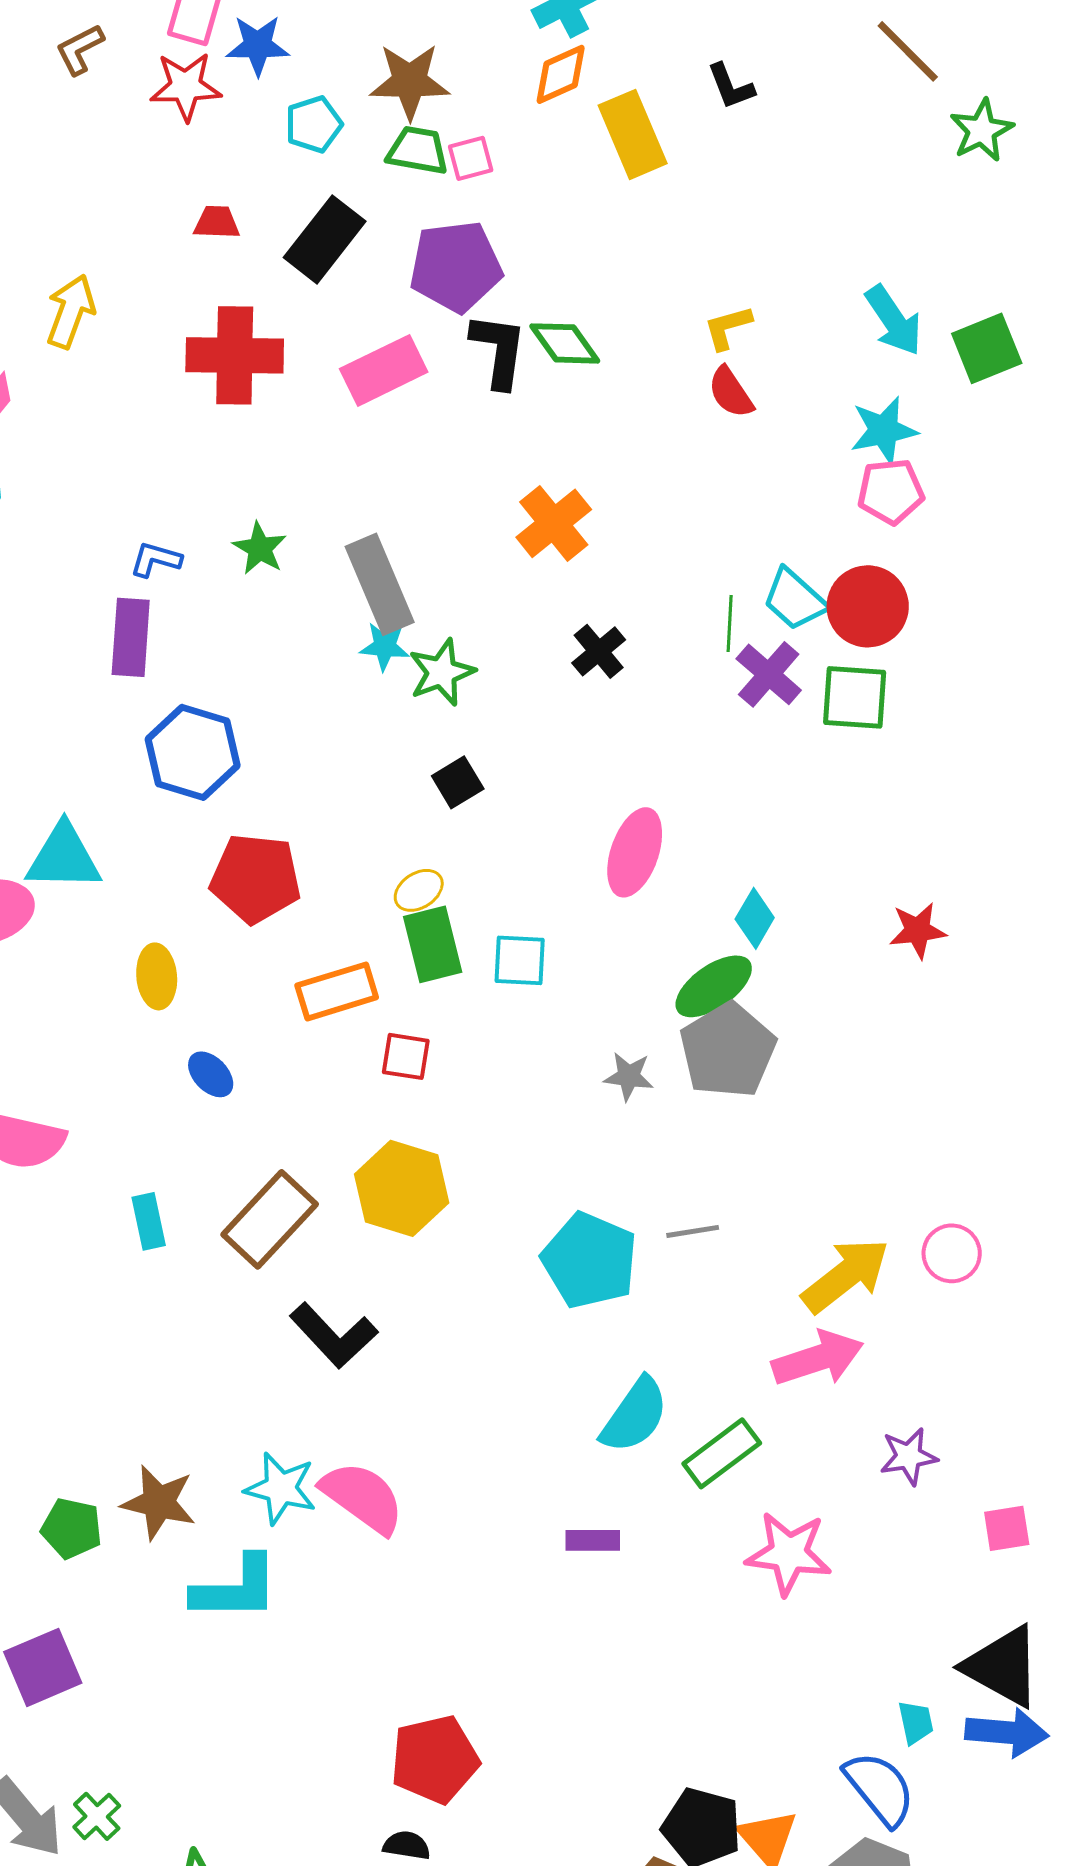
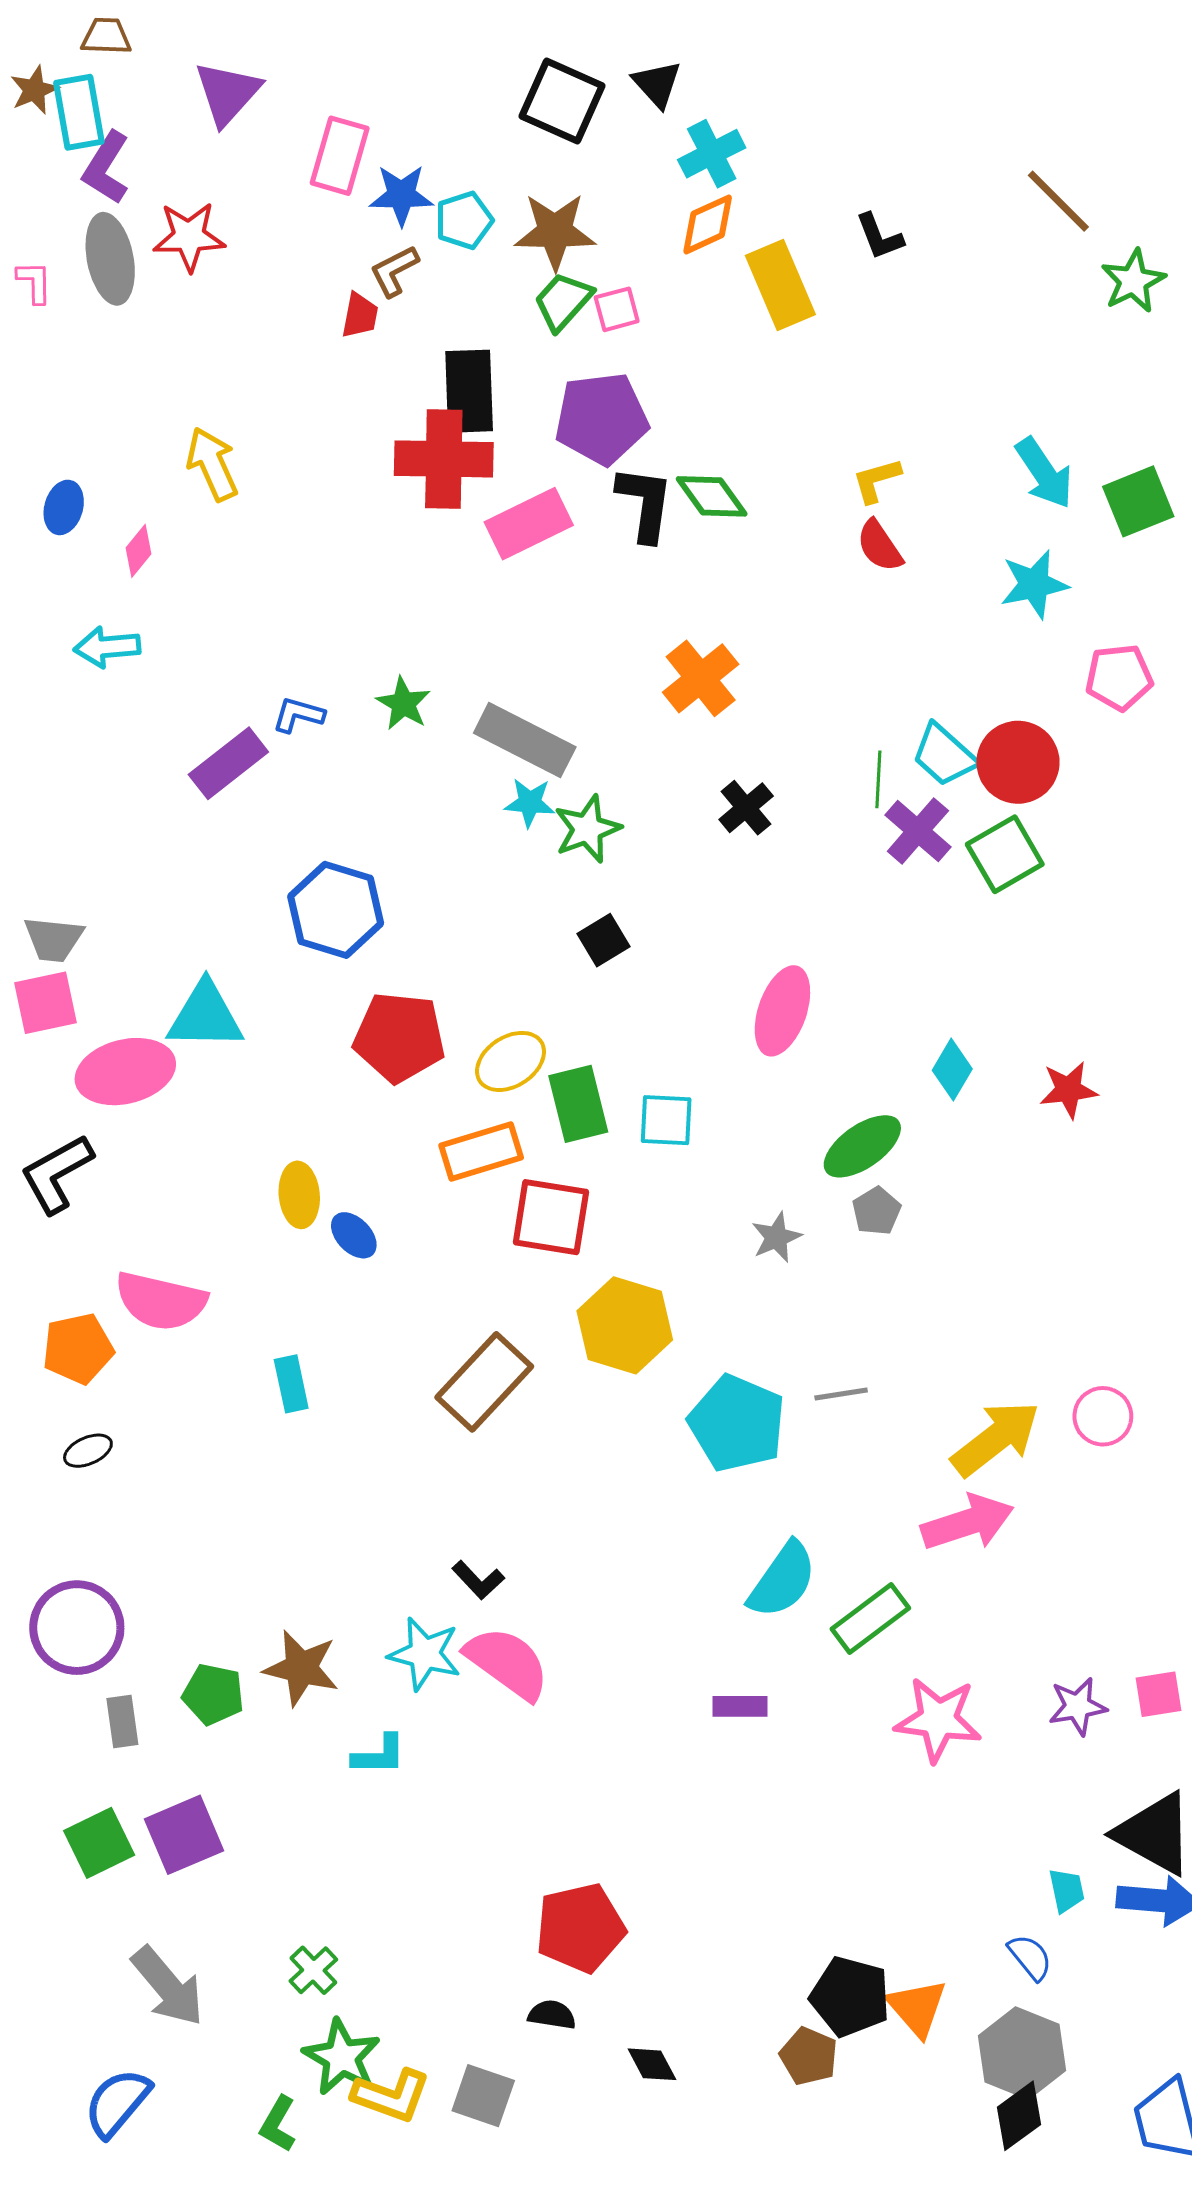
brown L-shape: (80, 49) -> (394, 271), moved
red star: (186, 86) -> (189, 237), moved
cyan pentagon: (314, 124) -> (464, 220), moved
green trapezoid: (418, 150) -> (563, 301), turned -58
red trapezoid: (217, 222) -> (360, 315), moved, turned 99
black rectangle: (325, 239) -> (469, 391), turned -40
yellow arrow: (71, 311) -> (212, 464), turned -44
red cross: (235, 355) -> (444, 459), moved
pink pentagon: (891, 491) -> (1119, 677), moved
gray rectangle: (380, 584) -> (525, 740), turned -40
purple rectangle: (131, 637) -> (228, 763), moved, turned 48
green square: (855, 697) -> (1005, 854), turned -34
yellow ellipse: (419, 890) -> (511, 1061), moved, size x1.4
cyan diamond: (755, 918) -> (952, 1070), moved
yellow ellipse: (157, 976) -> (299, 1195), moved
gray pentagon: (728, 1050) -> (876, 1211), size x0.5
red square: (406, 1056) -> (551, 1217), size x1.6
gray star: (629, 1076) -> (776, 1237), turned -30
yellow hexagon: (402, 1188) -> (625, 1325), moved
brown rectangle: (270, 1219) -> (484, 1382), moved
black L-shape: (334, 1335) -> (478, 1580), moved, size x0.6
purple star: (909, 1456) -> (1078, 1706), moved
cyan L-shape: (236, 1588) -> (379, 1755), size x0.6
blue semicircle: (880, 1788) -> (1030, 1957), size x0.6
green cross: (97, 1816) -> (313, 1970), moved

